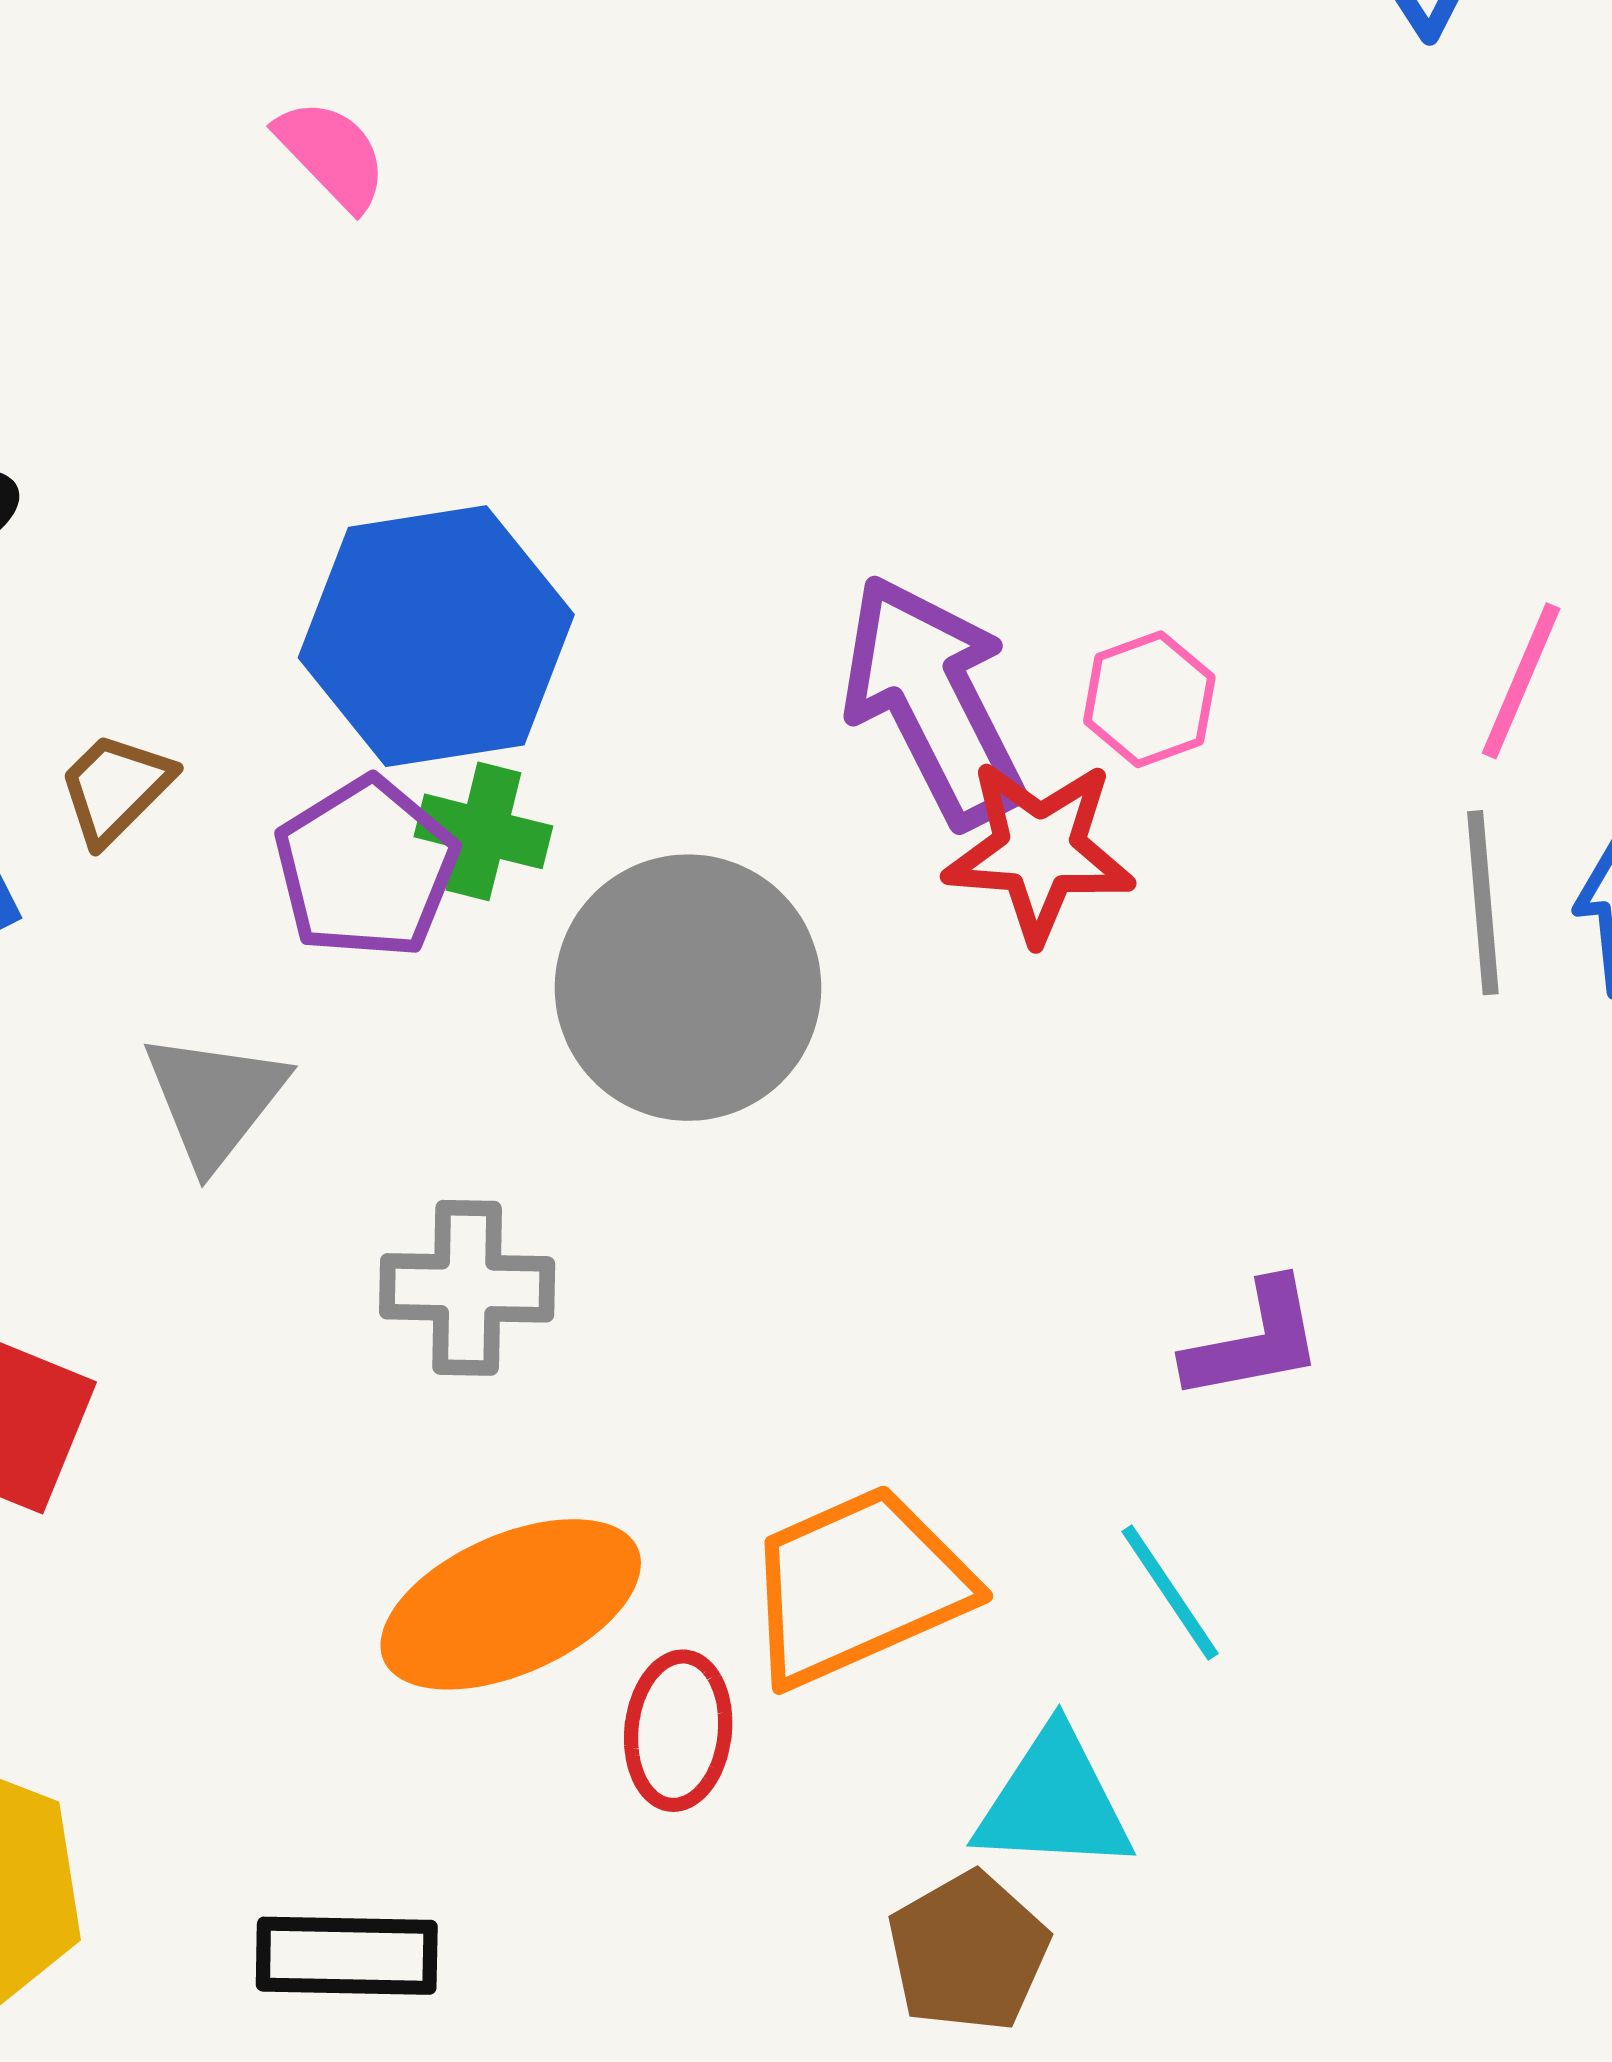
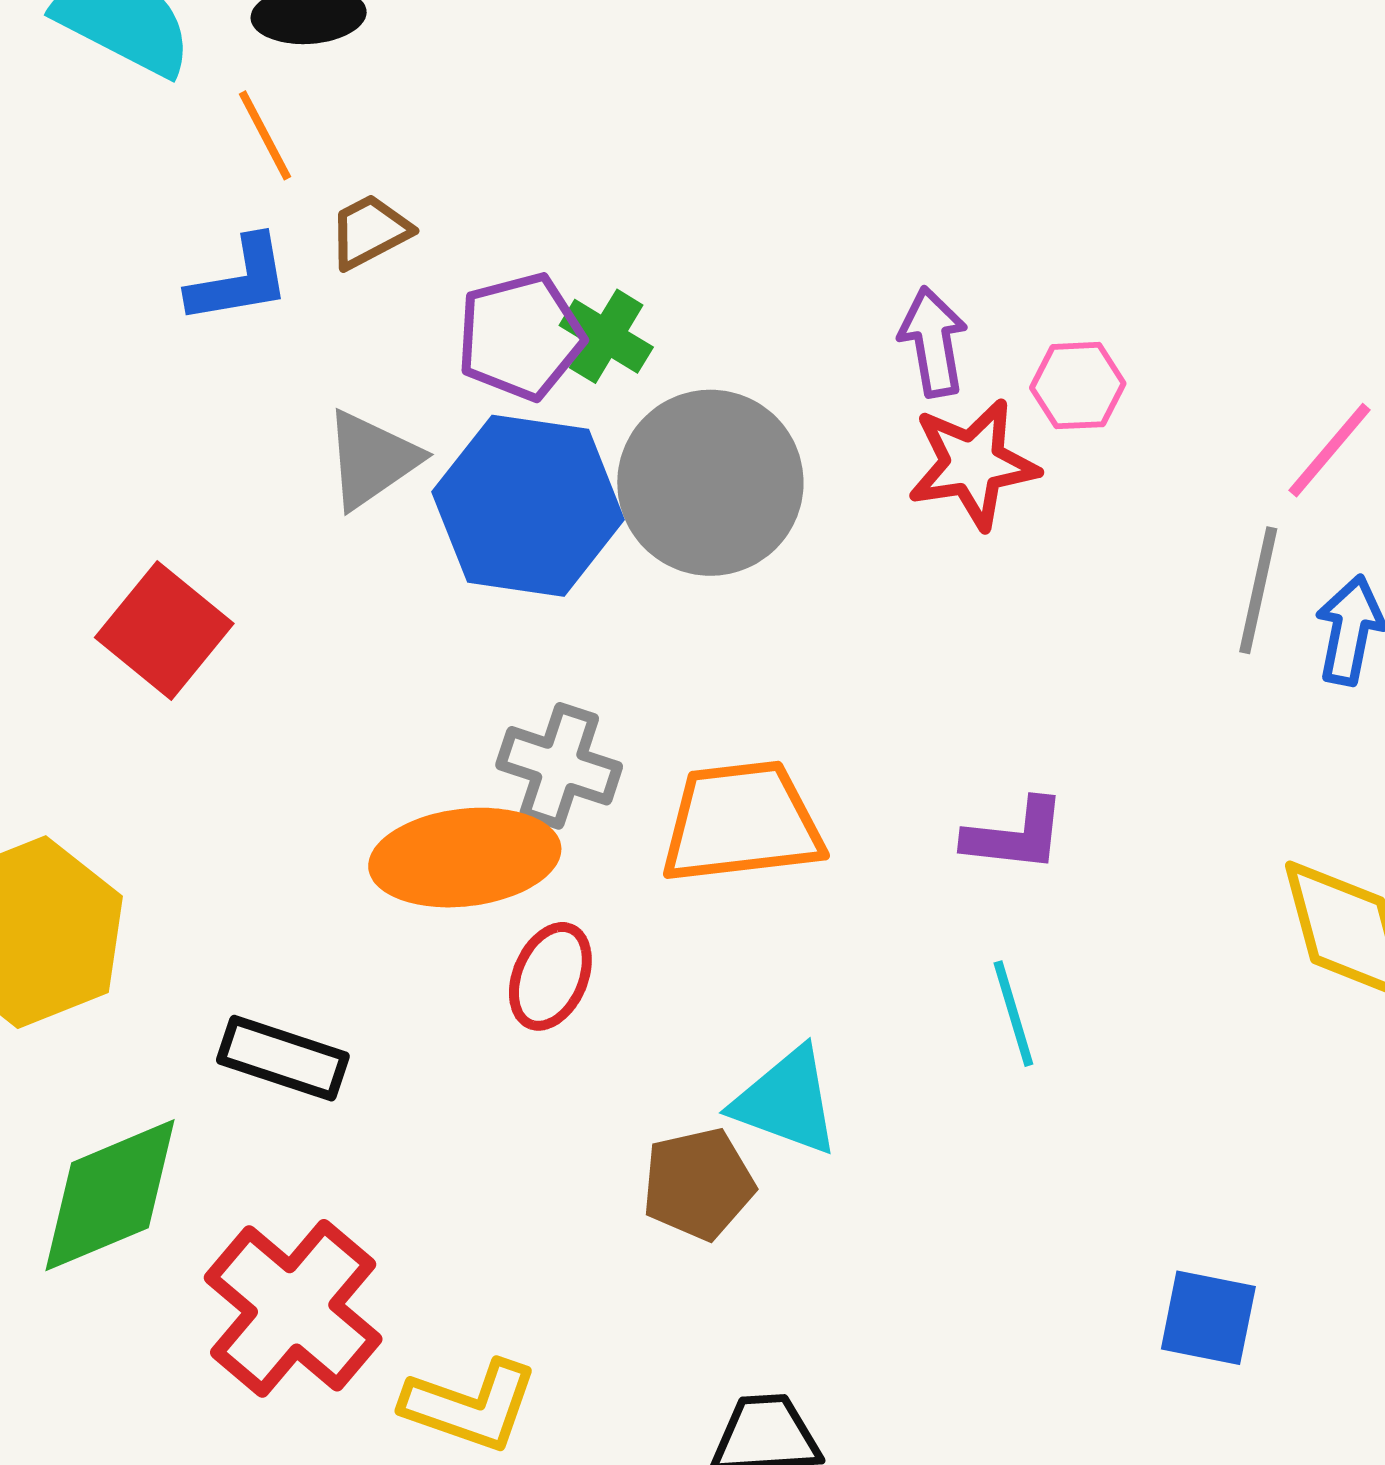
blue hexagon: (436, 636) -> (528, 506), moved
purple arrow: (933, 701) -> (933, 342), size x0.6
red star: (1039, 851) -> (973, 464), turned -30
gray cross: (467, 1288) -> (559, 766), moved
orange trapezoid: (858, 1586) -> (742, 822), moved
cyan line: (1170, 1593) -> (1013, 1014), moved

